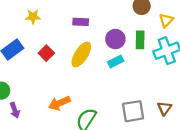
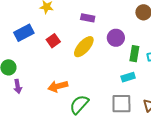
green rectangle: (140, 40) -> (134, 54), moved
cyan rectangle: (116, 62) -> (128, 77), moved

